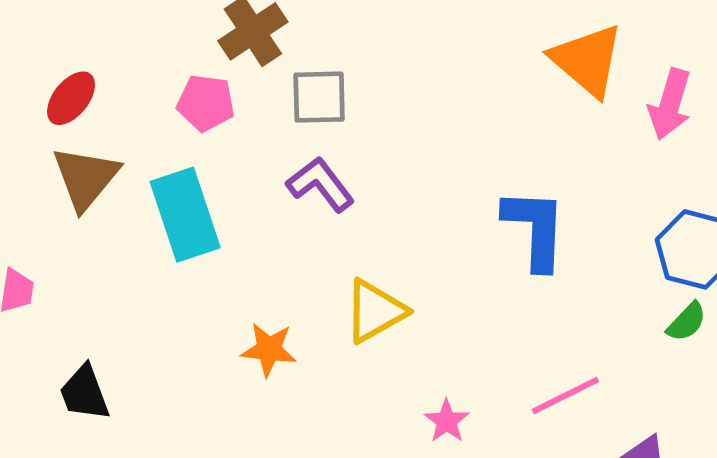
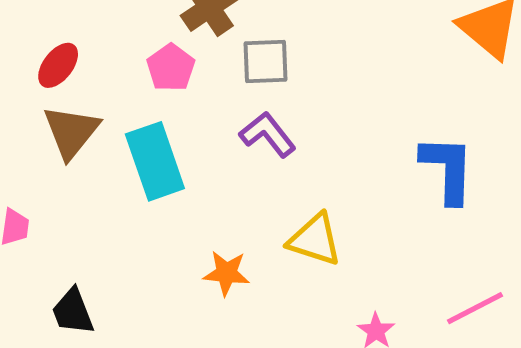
pink pentagon: (206, 103) -> (171, 68), turned 30
yellow triangle: (375, 311) -> (315, 240), turned 48

